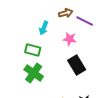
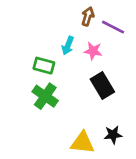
brown arrow: (66, 13) -> (88, 16), turned -56
cyan arrow: (44, 28) -> (68, 46), moved

